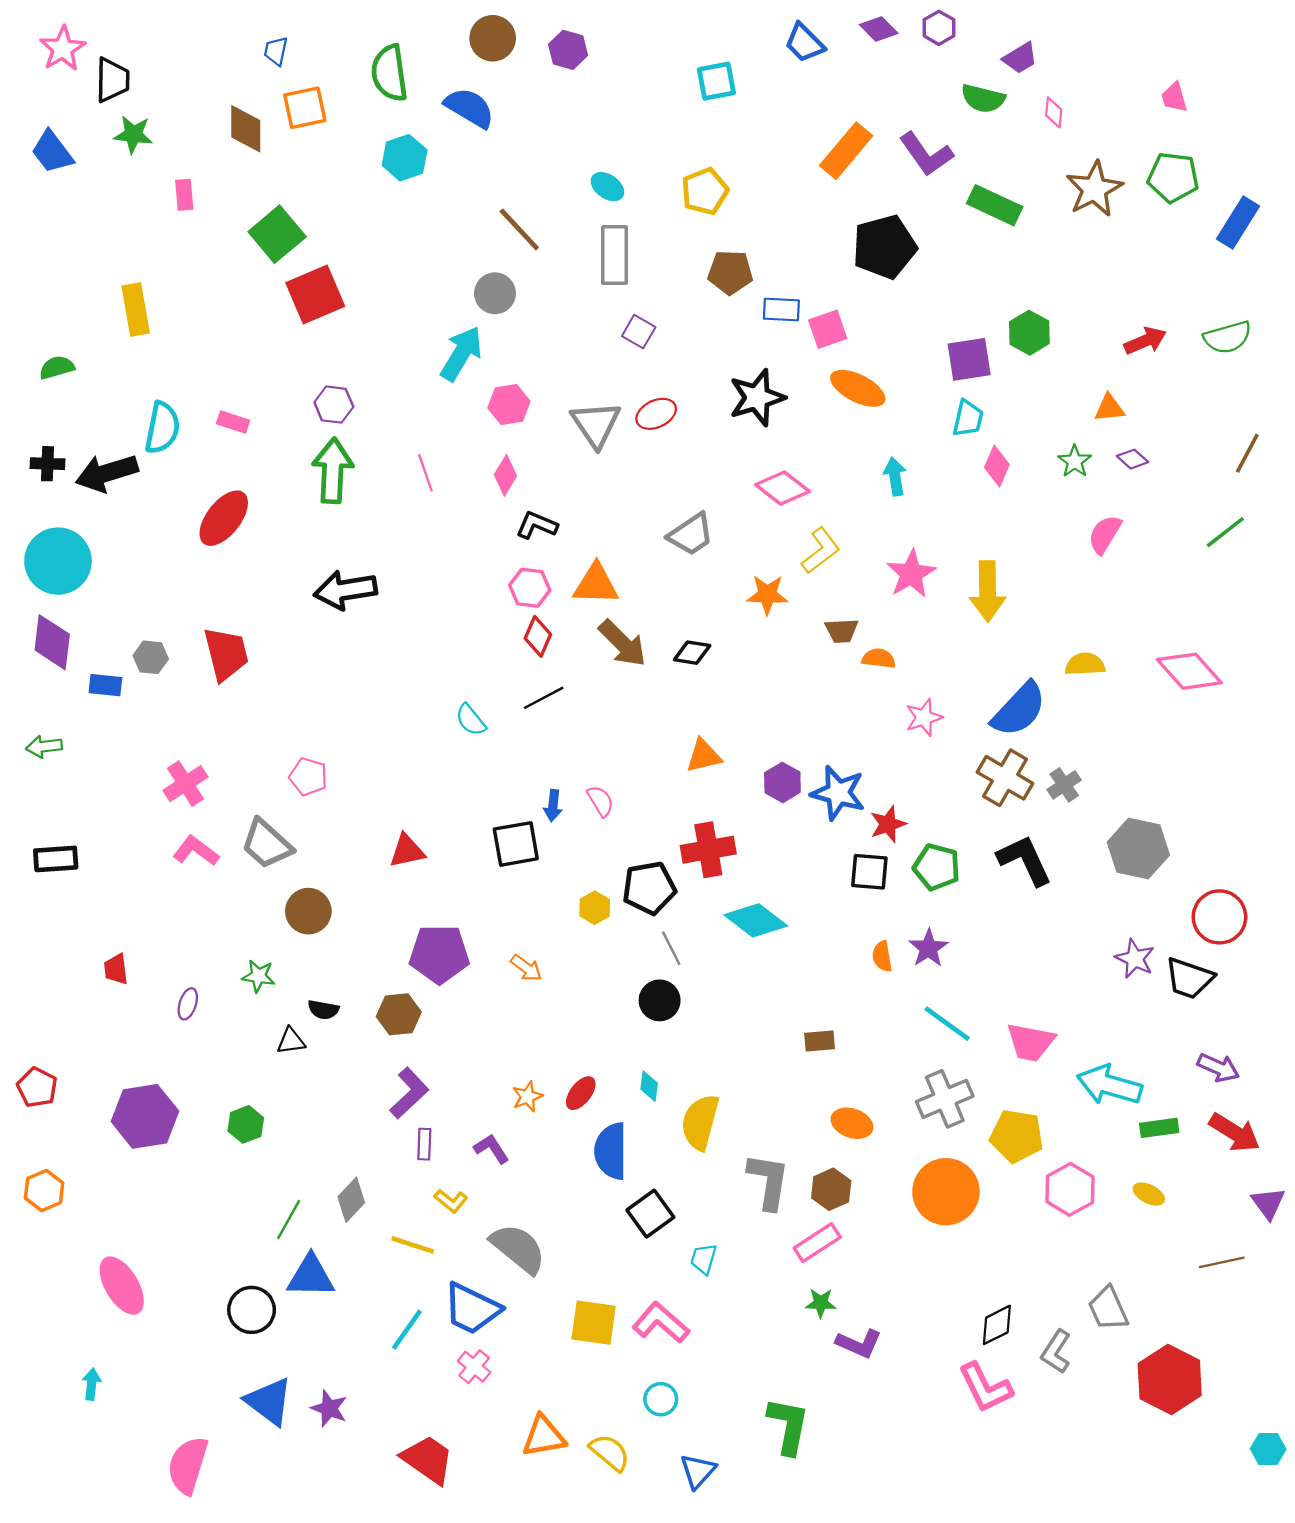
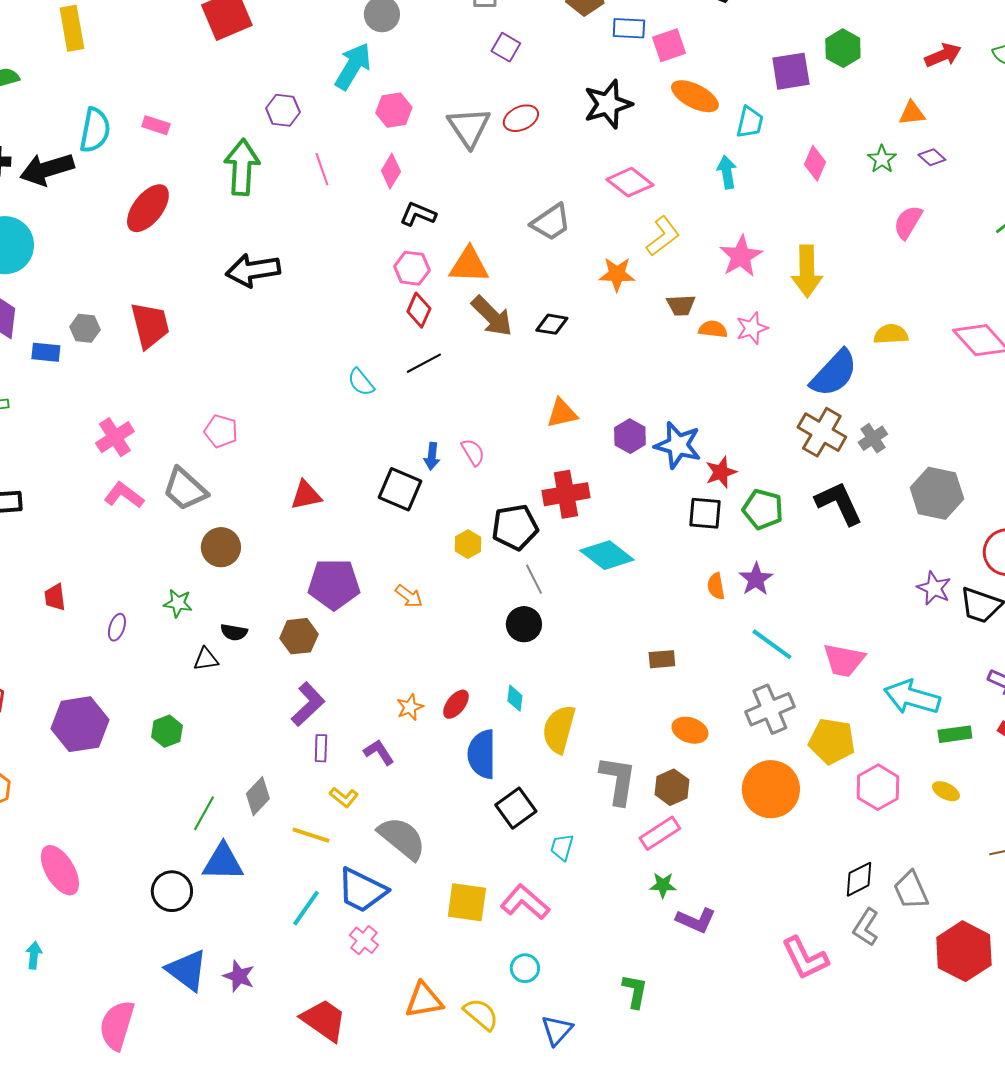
purple hexagon: (334, 405) -> (283, 110), moved
cyan trapezoid: (968, 418) -> (750, 122), moved
pink star: (924, 718) -> (752, 328), moved
black square: (516, 844) -> (400, 489), turned 33
black diamond: (997, 1325) -> (859, 879), moved
green L-shape: (788, 1426) -> (635, 991), size x0.7

